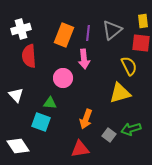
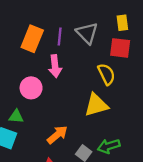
gray triangle: (112, 30) -> (87, 33), turned -35
orange arrow: (86, 119) -> (57, 135), turned -150

